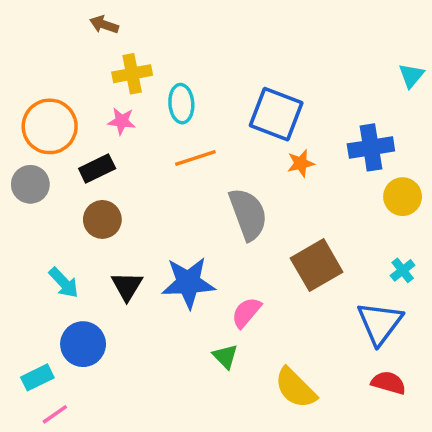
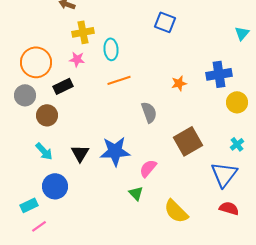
blue square: (276, 114) -> (165, 22), moved, size x0.7
gray semicircle: (248, 214) -> (149, 112), size x0.7
brown circle: (102, 219) -> (47, 115), moved

